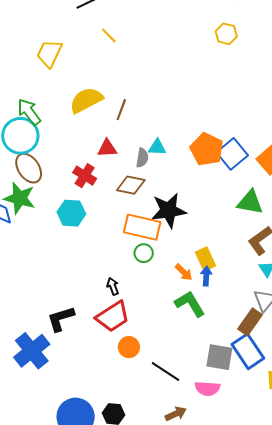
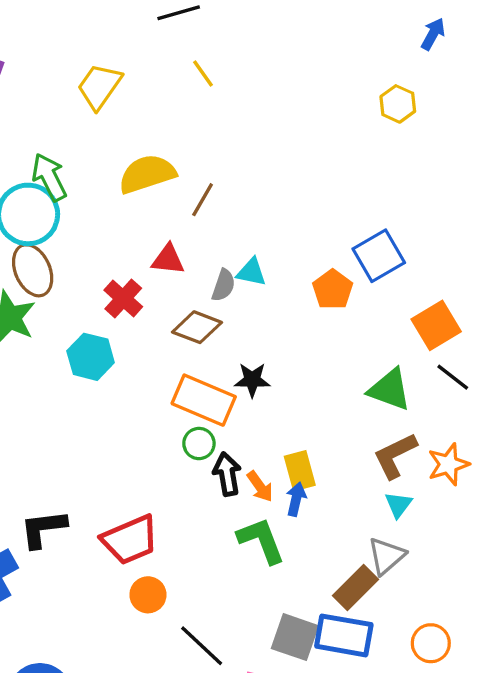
orange pentagon: (207, 149) -> (333, 290), size x0.7
blue square: (232, 154) -> (379, 256), moved
black star: (169, 210) -> (252, 380), size x0.6
black arrow: (113, 286) -> (227, 474), moved, size x1.4
blue rectangle: (248, 351) -> (344, 635), turned -56

